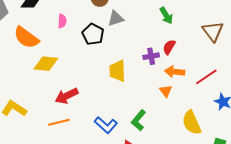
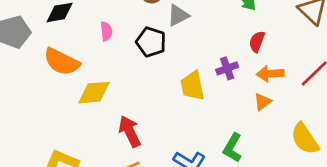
purple cross: (151, 56) -> (227, 68), moved
orange triangle: (166, 91) -> (262, 102), turned 40
red arrow: (67, 96) -> (130, 131), turned 100

